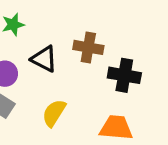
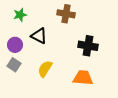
brown cross: (88, 47) -> (66, 14), moved

